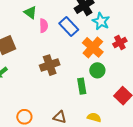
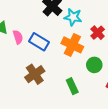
blue rectangle: (69, 26) -> (39, 42), moved
green circle: (97, 70) -> (94, 65), moved

